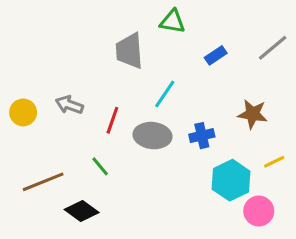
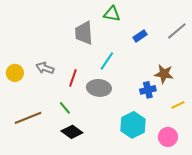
blue cross: (202, 136) -> (148, 90), moved
cyan hexagon: (231, 180) -> (133, 125), moved
black diamond: (82, 211) -> (72, 132), moved

